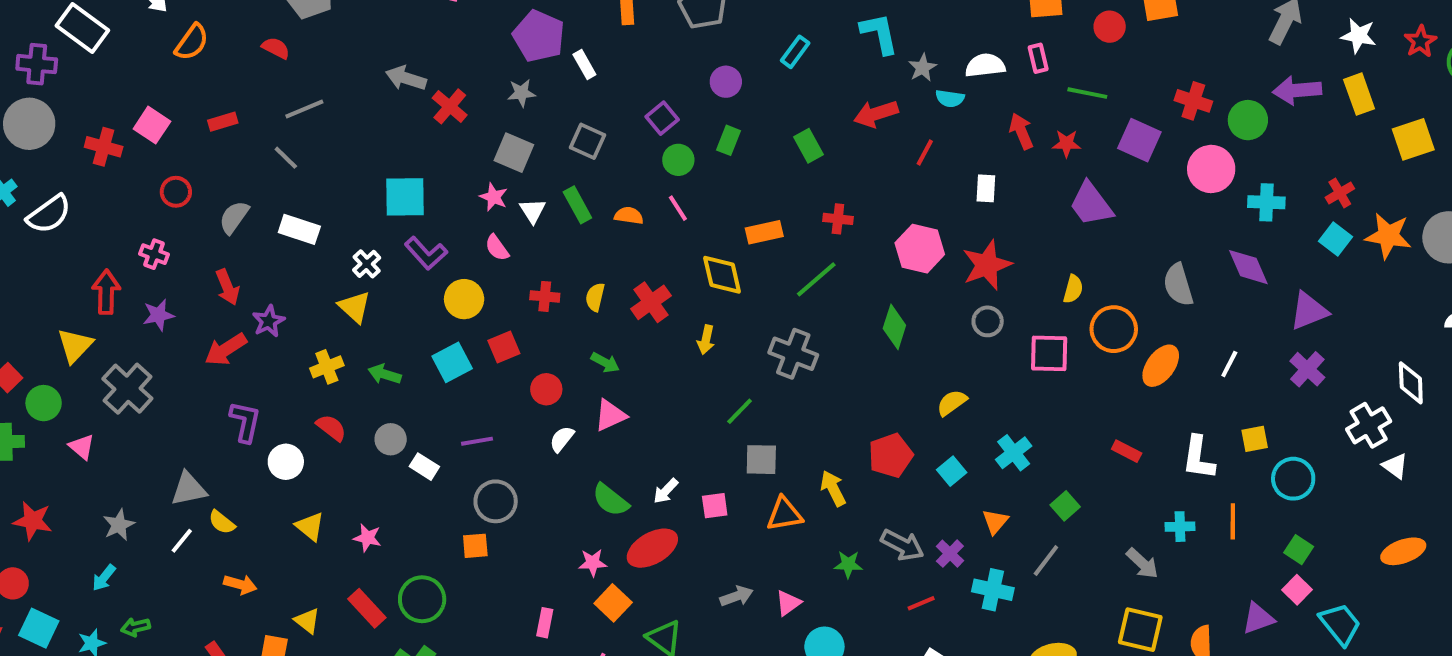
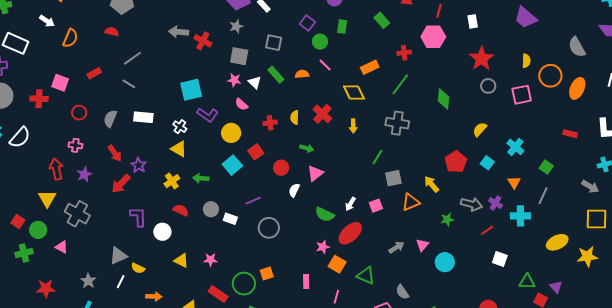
pink hexagon: (920, 249) -> (433, 37), moved
orange square: (475, 546) -> (267, 273), moved

